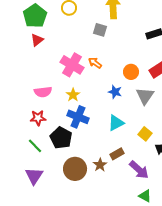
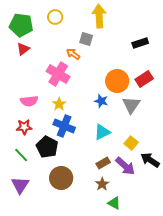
green pentagon: (35, 16) -> (21, 25), turned -30
orange arrow: (95, 63) -> (73, 54), moved
orange circle: (131, 72) -> (117, 81), size x1.5
brown star: (100, 165) -> (102, 184), moved
purple arrow: (139, 170) -> (125, 166), moved
green triangle: (145, 196) -> (114, 203), moved

